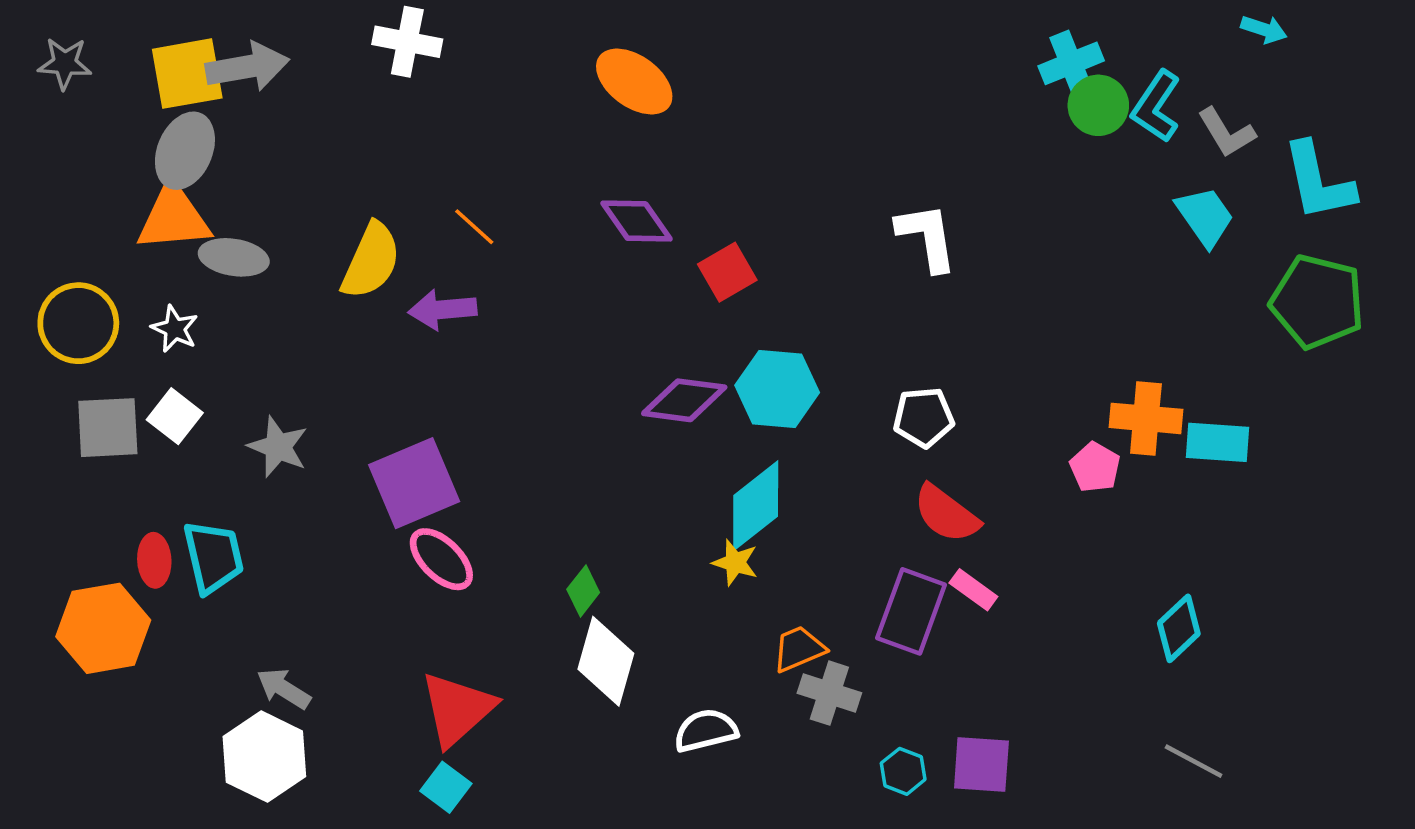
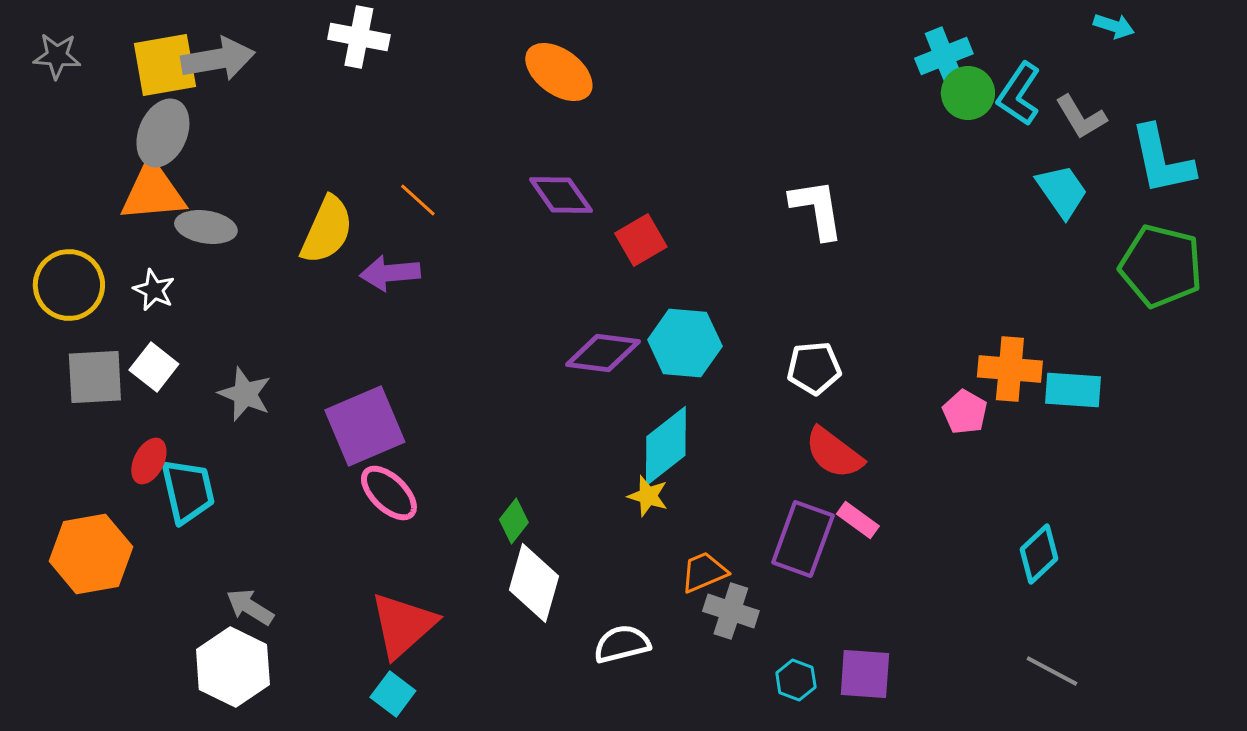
red ellipse: (154, 560) -> (149, 461), moved, turned 30

